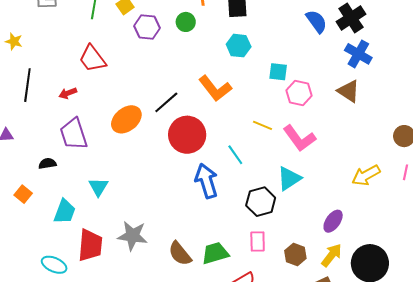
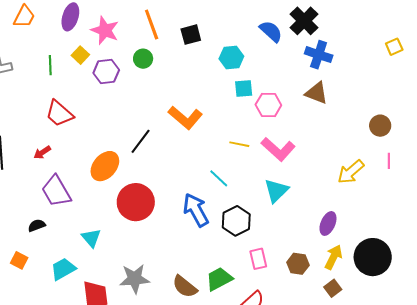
cyan hexagon: (239, 46) -> (231, 58), moved
red circle: (187, 135) -> (136, 202), moved
black hexagon: (261, 202) -> (236, 221), moved
cyan trapezoid: (65, 212) -> (63, 269), turned -128

